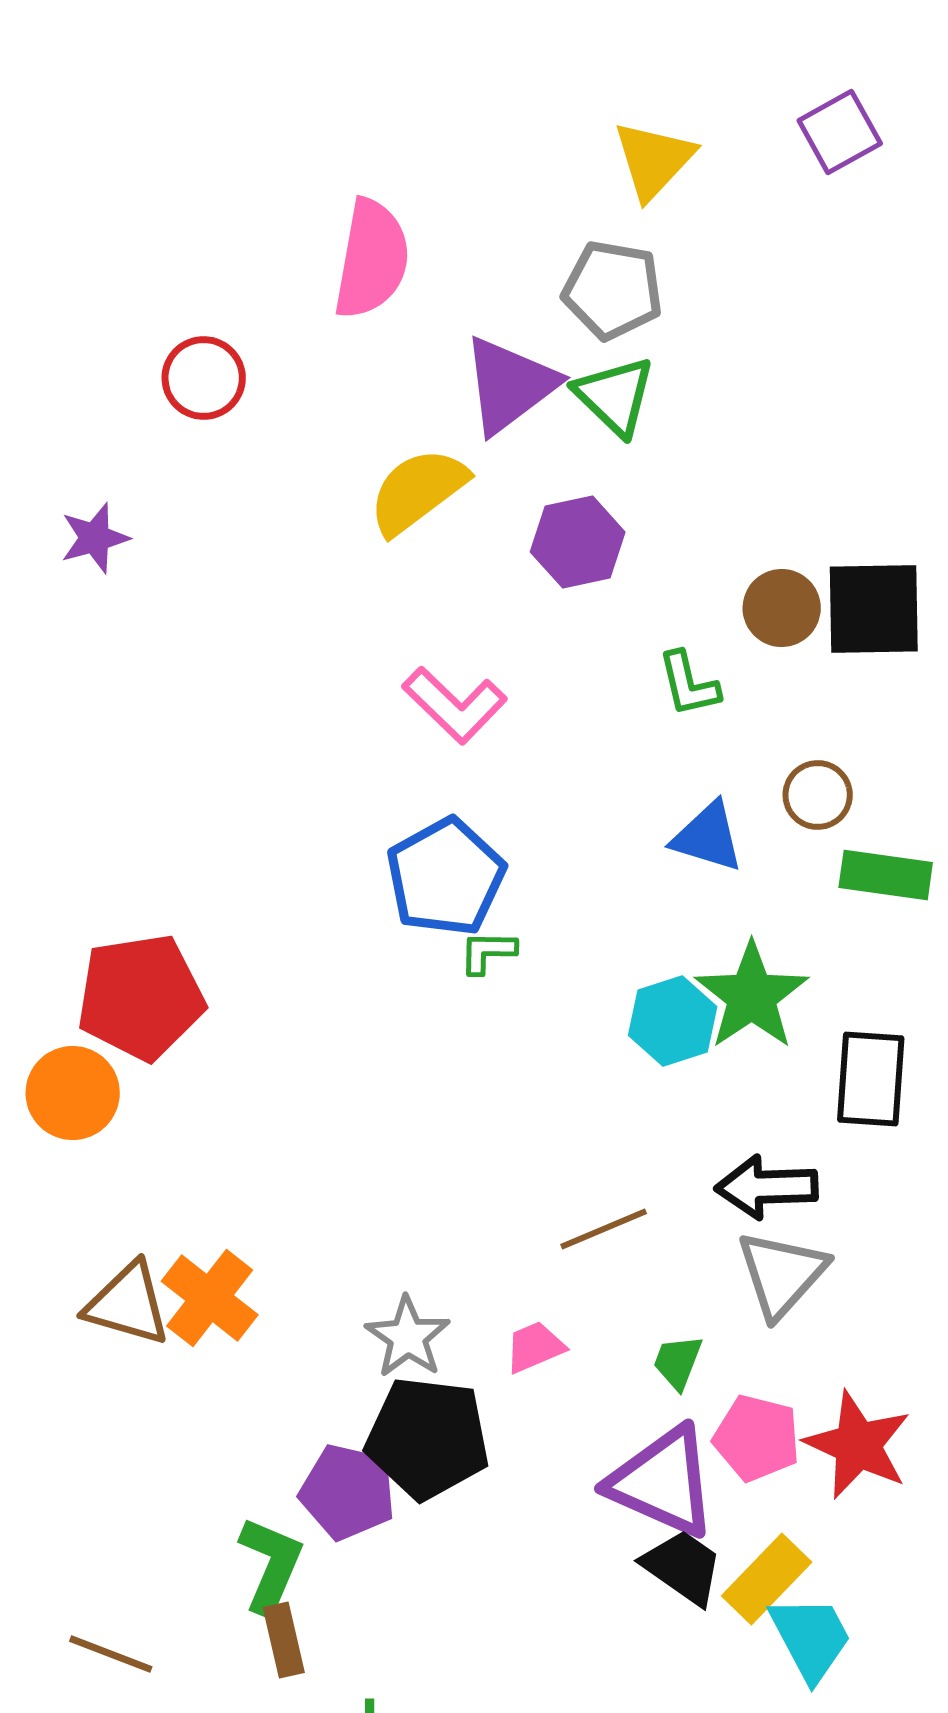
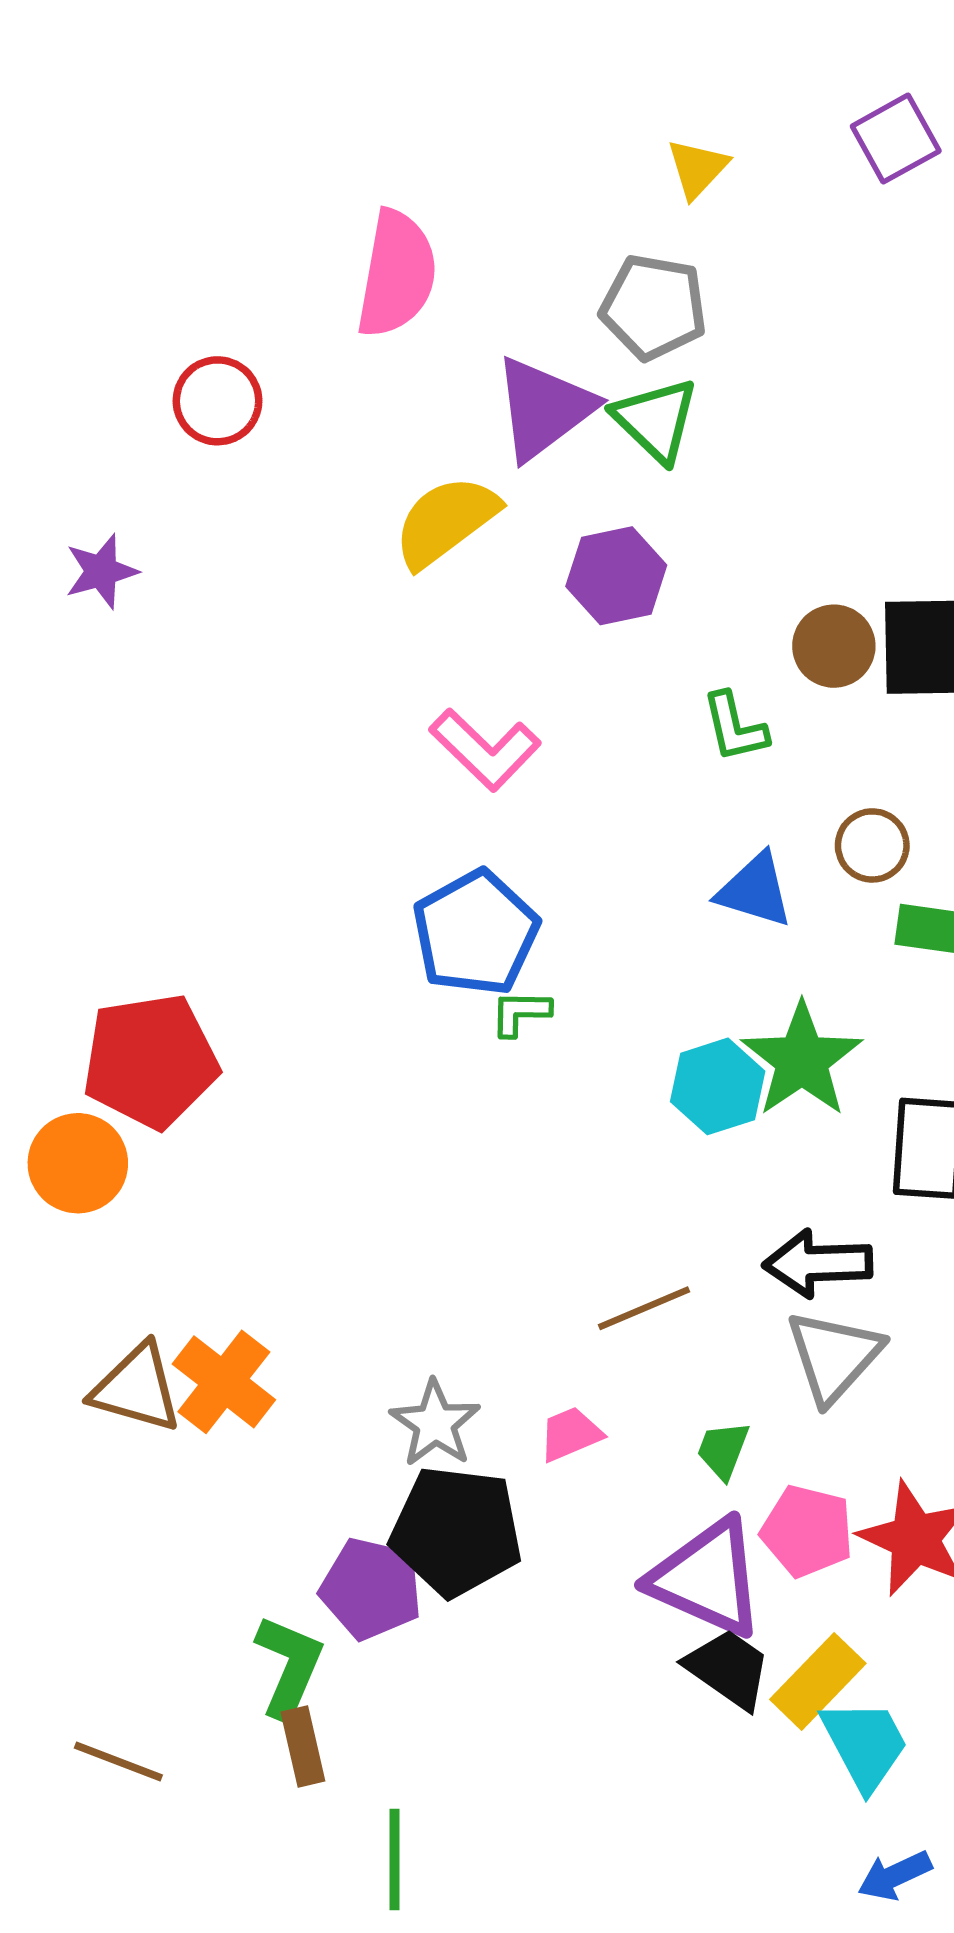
yellow triangle: (654, 160) -> (697, 168), size x0.7

